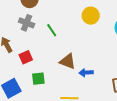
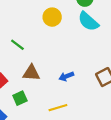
brown triangle: (68, 61) -> (31, 73), moved

